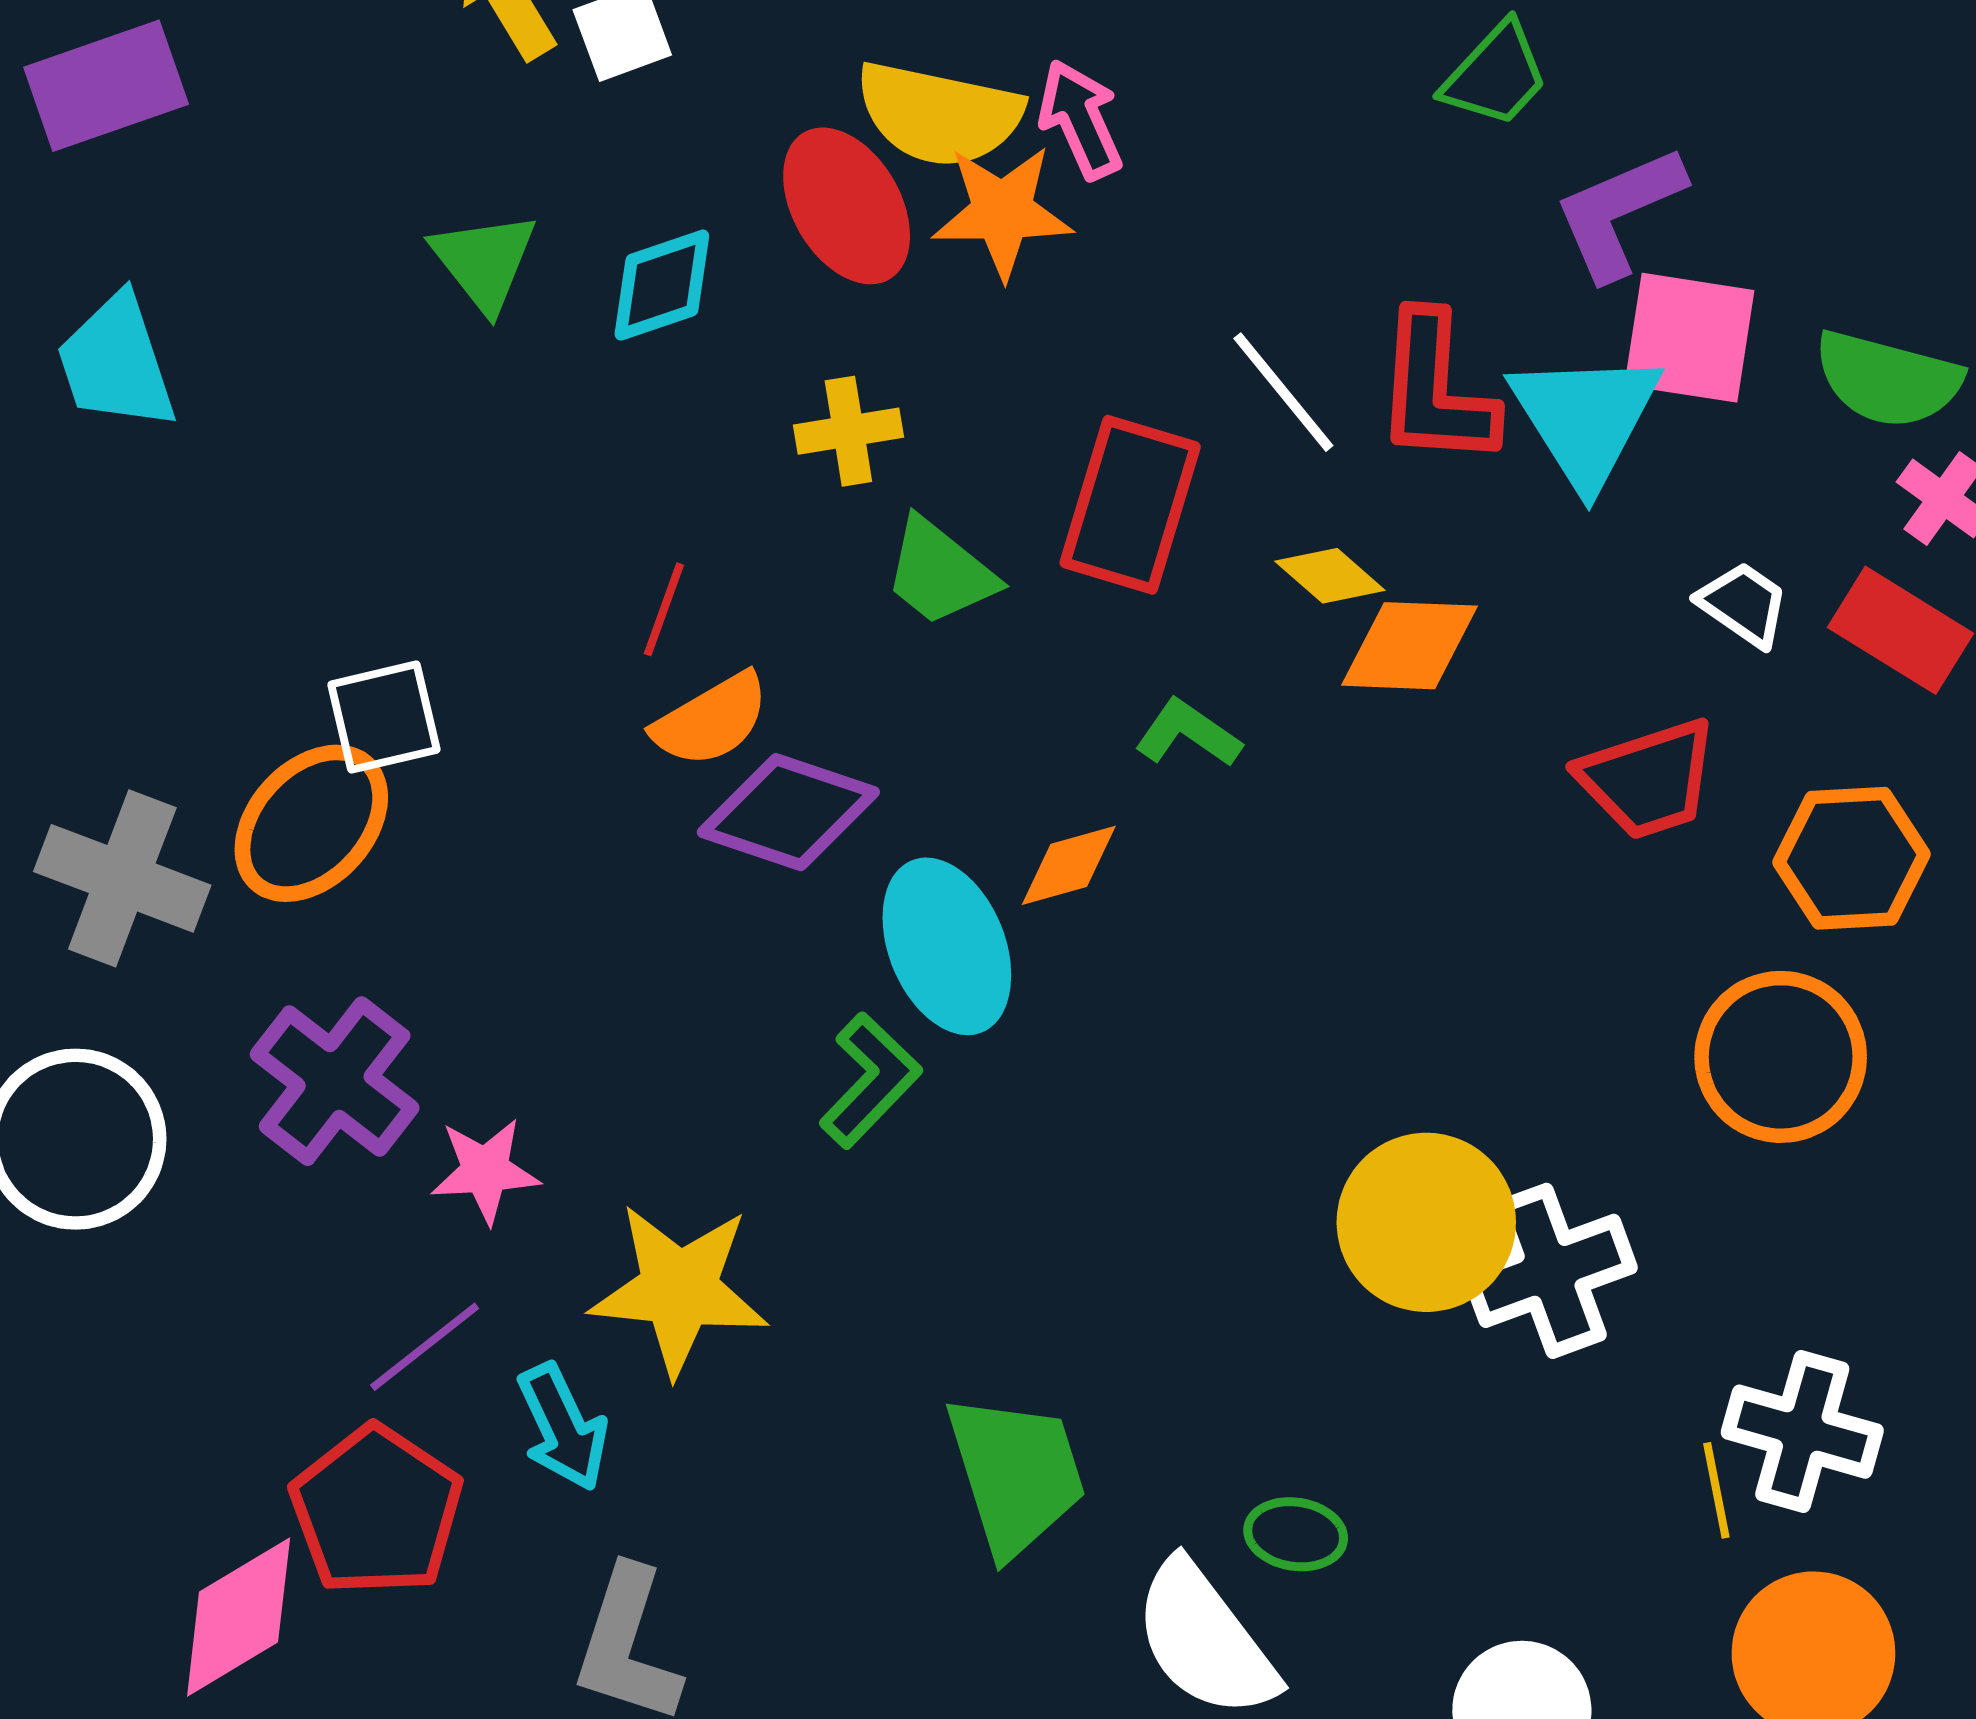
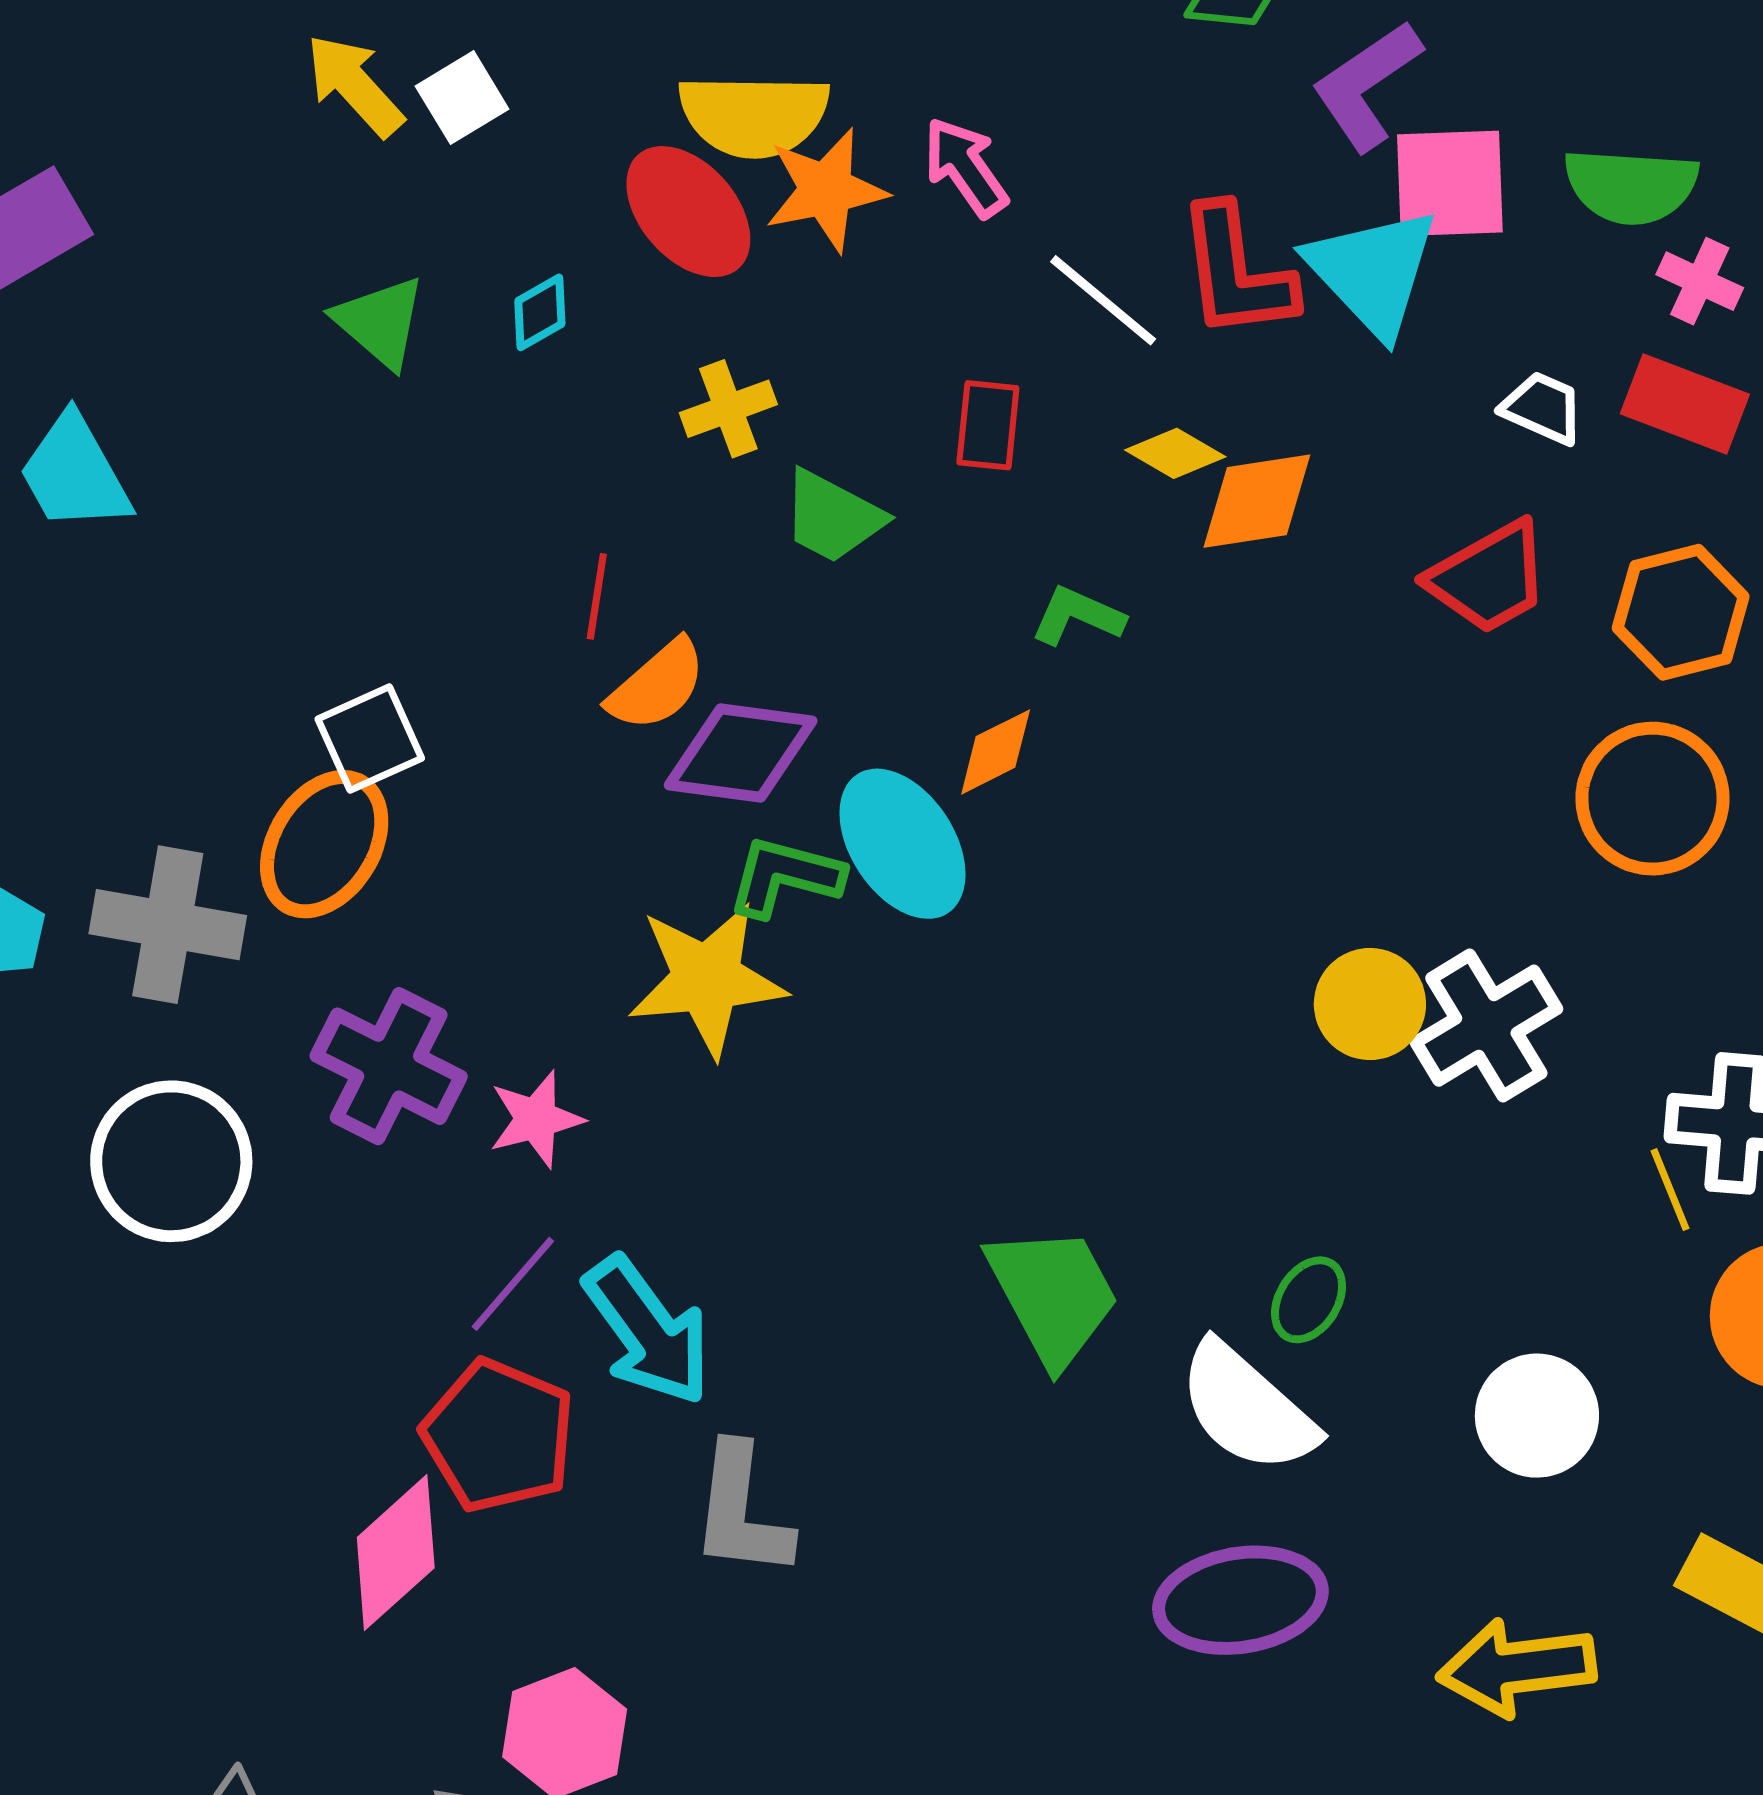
pink arrow: (1080, 119) -> (965, 167), moved
cyan diamond: (662, 285) -> (540, 312), size x0.7
red rectangle: (1130, 505) -> (988, 425), size x0.6
green L-shape: (870, 1080) -> (785, 877), moved, turned -108
yellow circle: (1426, 1222) -> (1370, 1004), size x0.7
yellow star: (679, 1289) -> (707, 979), moved
cyan arrow: (563, 1427) -> (648, 1331), size x1.4
green ellipse: (1296, 1534) -> (1309, 1300), turned -56

